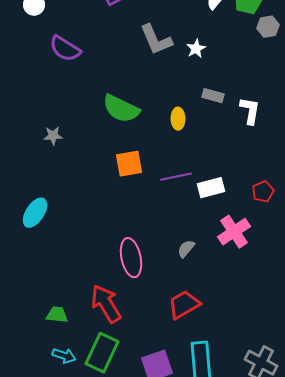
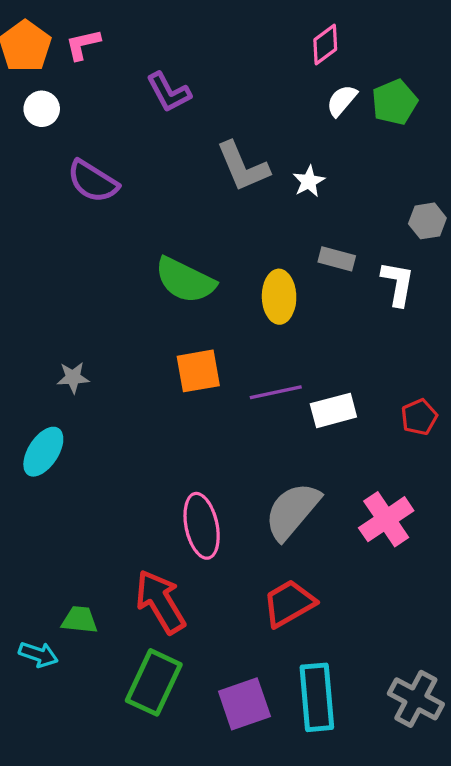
gray hexagon: (268, 27) -> (427, 221), moved
yellow ellipse: (178, 119) -> (279, 297), size x1.4
gray star: (53, 136) -> (73, 377), moved
pink cross: (234, 232) -> (386, 519), moved
gray semicircle: (186, 249) -> (292, 511), size x2.0
cyan arrow: (64, 356) -> (38, 654), moved

